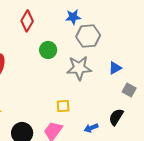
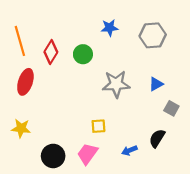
red diamond: (27, 21) -> (51, 52), moved
gray hexagon: (88, 36) -> (153, 35), moved
green circle: (48, 50) -> (83, 54), moved

